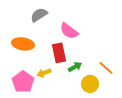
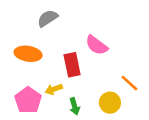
pink semicircle: (69, 31) -> (96, 45), moved
green arrow: (75, 67) -> (74, 106), moved, turned 104

